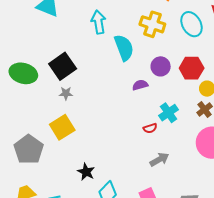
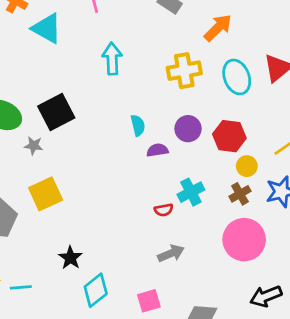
yellow cross: (152, 24) -> (184, 71), turned -35
cyan semicircle: (124, 48) -> (138, 125), moved, size x0.6
gray star: (66, 93) -> (34, 146), moved

